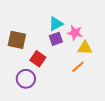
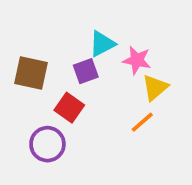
purple square: (56, 39) -> (86, 71), moved
yellow triangle: (85, 48) -> (155, 88), turned -42

